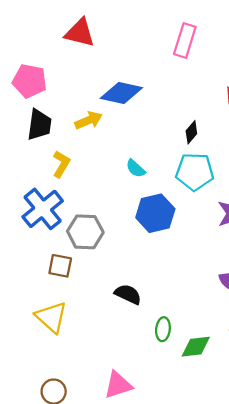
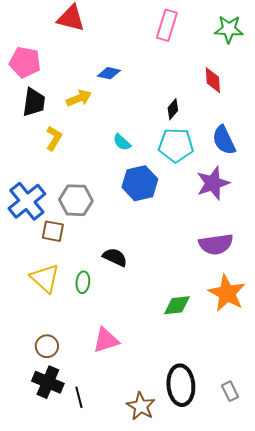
blue diamond: (121, 93) -> (109, 73), size x0.6
blue cross: (43, 209) -> (27, 201), moved
green ellipse: (163, 329) -> (83, 282), moved

